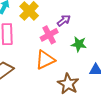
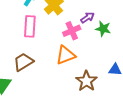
green star: (79, 44) -> (103, 29), moved

